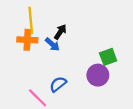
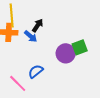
purple circle: (98, 75) -> (66, 53), moved

